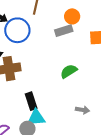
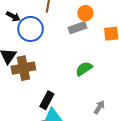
black rectangle: (31, 101) -> (47, 100), turned 48
gray arrow: (83, 110) -> (99, 107), turned -64

